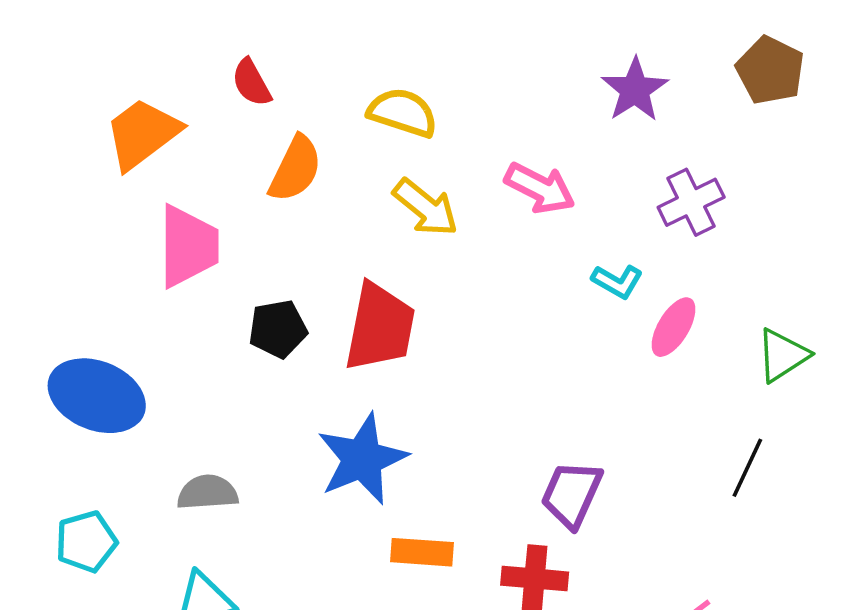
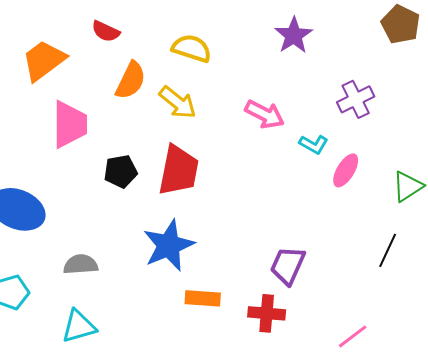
red semicircle: (251, 83) -> (106, 31), turned -36
purple star: (635, 90) -> (294, 35), moved
pink arrow: (540, 188) -> (265, 114), moved
yellow arrow: (426, 208) -> (178, 102), moved

